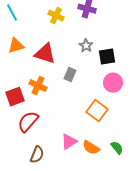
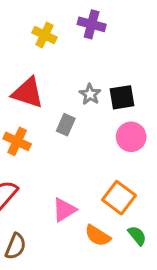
gray star: (86, 46) -> (90, 94), moved
orange square: (97, 111) -> (119, 198), moved
pink triangle: (69, 142) -> (64, 210), moved

